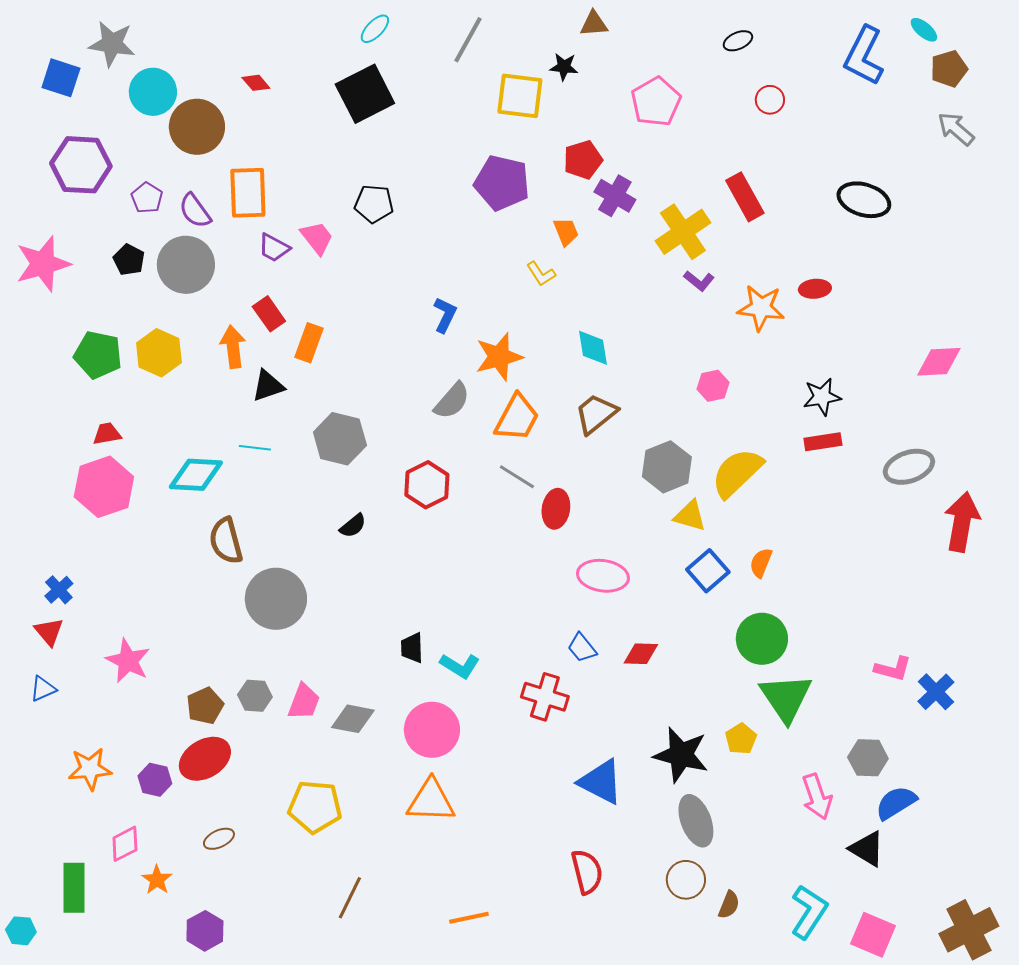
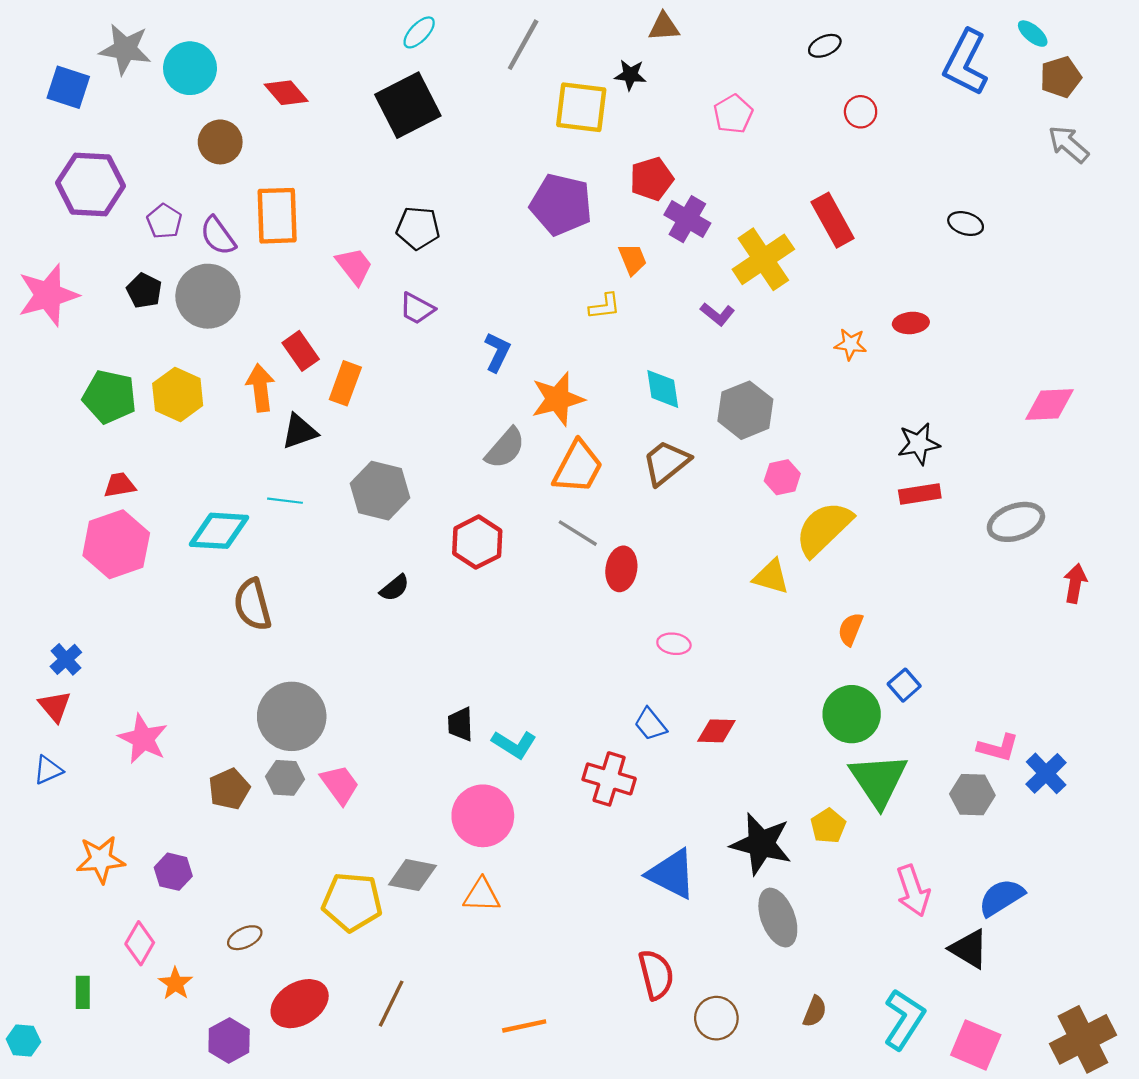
red diamond: (256, 83) -> (286, 93), size x1.4
cyan circle: (153, 92) -> (190, 68), moved
pink pentagon: (656, 102) -> (733, 114), size x0.7
brown circle: (197, 127) -> (220, 142), size x0.7
black ellipse: (864, 200) -> (966, 224), size x0.6
purple trapezoid: (274, 248) -> (417, 308), moved
yellow L-shape: (541, 274) -> (605, 306), turned -64
purple L-shape: (699, 281) -> (718, 314), moved
orange star: (761, 308) -> (850, 344), size x0.6
pink hexagon: (713, 386) -> (782, 477), moved
gray hexagon: (667, 467) -> (745, 410), moved
red arrow: (962, 522) -> (1075, 583), size x0.6
blue square: (708, 571) -> (904, 685), moved, size x0.7
pink ellipse: (603, 576) -> (674, 644), size x0.6
gray circle: (276, 599) -> (292, 716), moved
pink trapezoid: (304, 702) -> (340, 785), turned -57
gray diamond: (353, 719) -> (412, 875), moved
gray hexagon: (868, 758) -> (972, 795), moved
red ellipse: (205, 759) -> (300, 1004), moved
orange triangle: (431, 801) -> (482, 895), size x0.7
pink diamond: (125, 844) -> (140, 943), turned -33
brown circle: (686, 880) -> (716, 1018), moved
green rectangle: (74, 888) -> (83, 992), size x0.6

